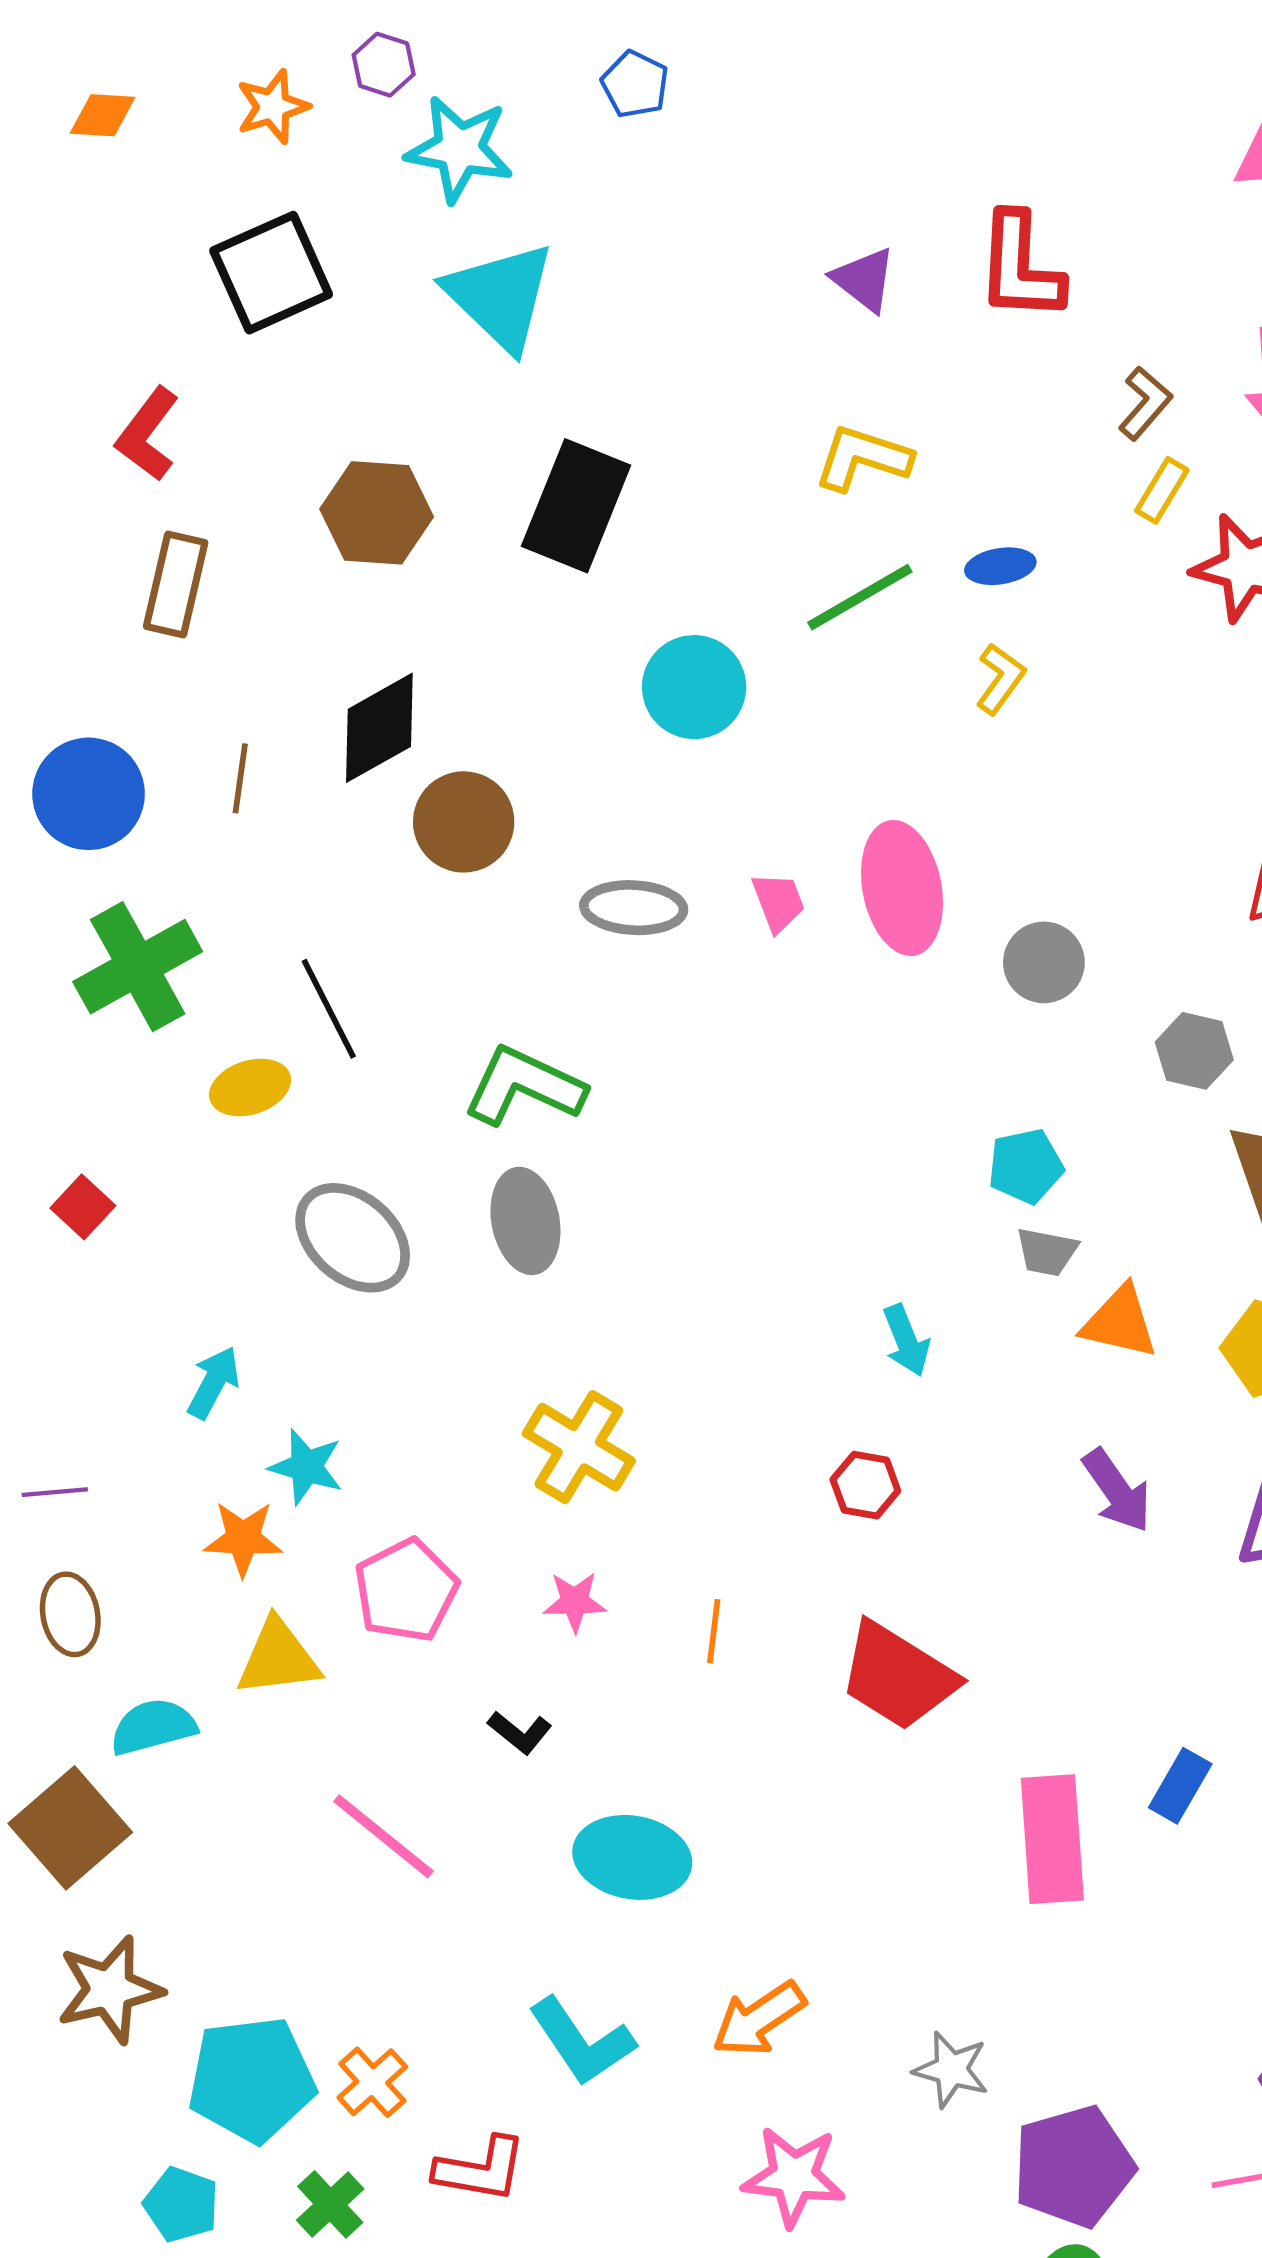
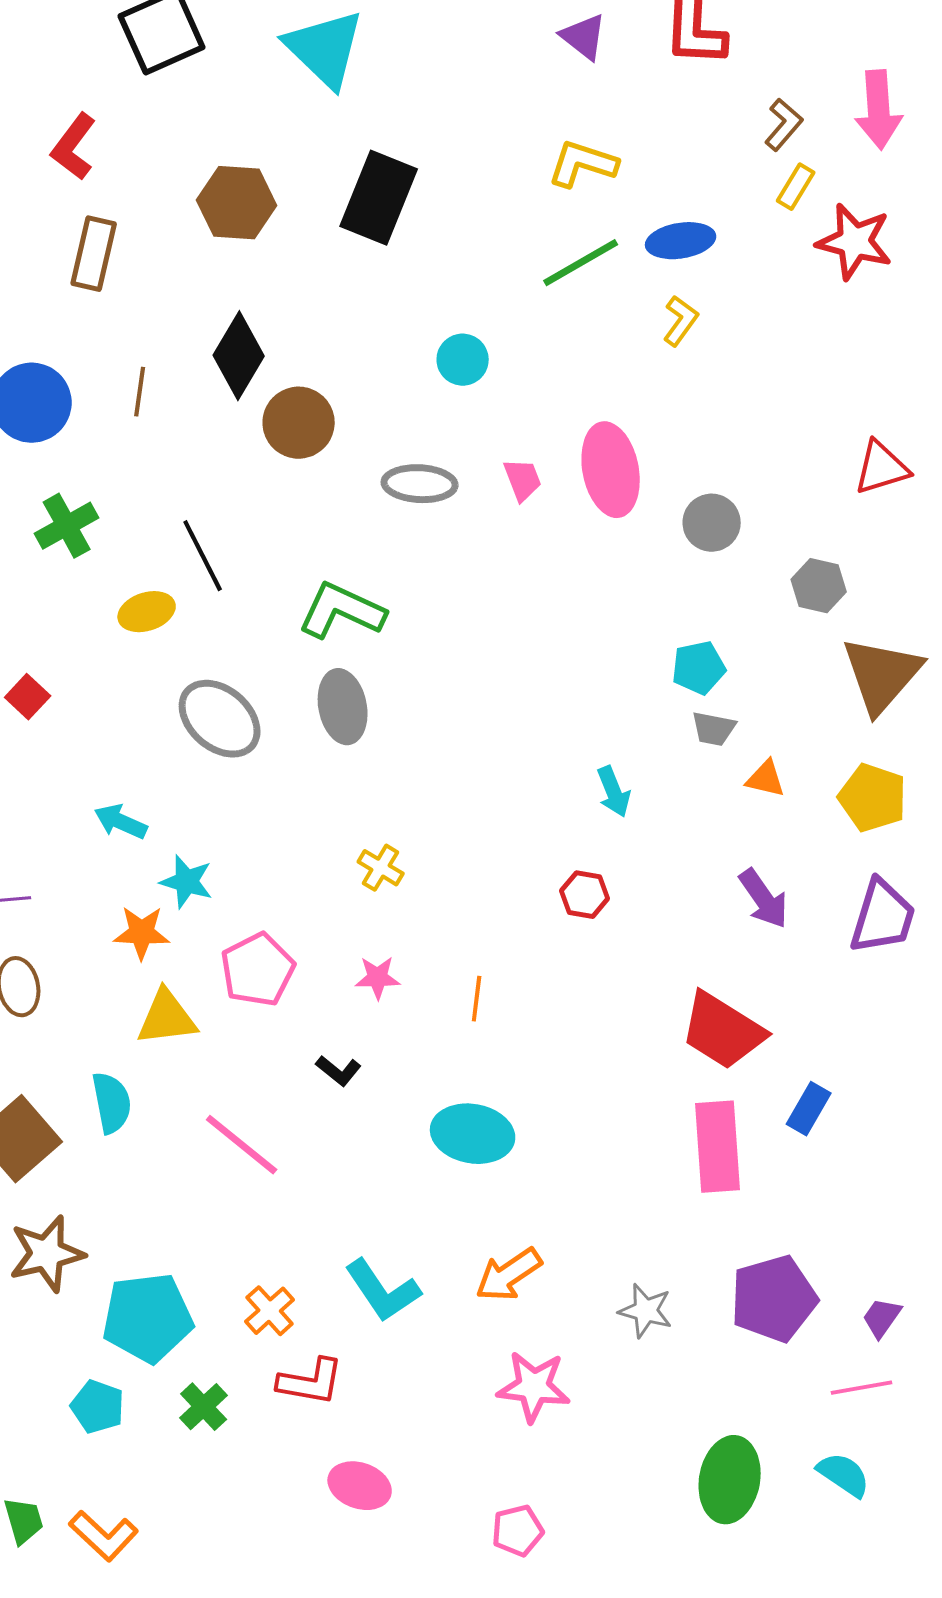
blue ellipse: (1000, 566) -> (681, 241), size x1.4
cyan circle: (694, 687) -> (463, 360), moved, size x0.7
black diamond: (379, 728) -> (239, 356), turned -30
green cross: (138, 967) -> (67, 526), size x0.7
orange triangle: (1120, 1322) -> (766, 779), size x0.7
cyan arrow: (214, 1383) -> (121, 822), turned -94
yellow cross: (579, 1447) -> (381, 868), size x0.6
red trapezoid: (898, 1676) -> (723, 1031), moved
cyan semicircle: (153, 1727) -> (112, 1103), moved, turned 94
cyan ellipse: (632, 1857) -> (473, 1134), moved
orange cross: (372, 2082) -> (270, 1311), moved
purple pentagon: (1073, 2167) -> (774, 1299), moved

